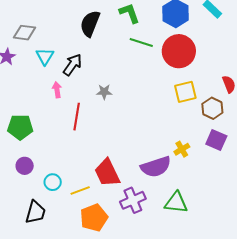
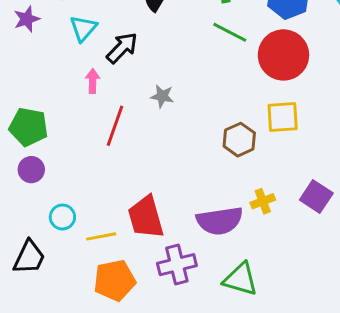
brown hexagon: (212, 108) -> (239, 140), moved
purple circle: (25, 166) -> (31, 170), moved

